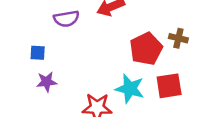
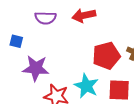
purple star: (47, 82) -> (36, 68), moved, size x1.5

